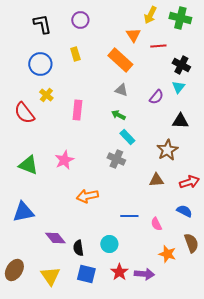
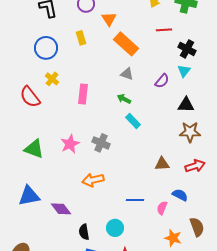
orange triangle: (133, 35) -> (109, 19), moved
brown star: (167, 150) -> (190, 132), moved, turned 30
gray cross: (116, 159) -> (101, 143), moved
blue semicircle: (184, 211) -> (180, 195), moved
pink semicircle: (156, 224) -> (162, 208), turned 48
purple diamond: (55, 238) -> (61, 209), moved

